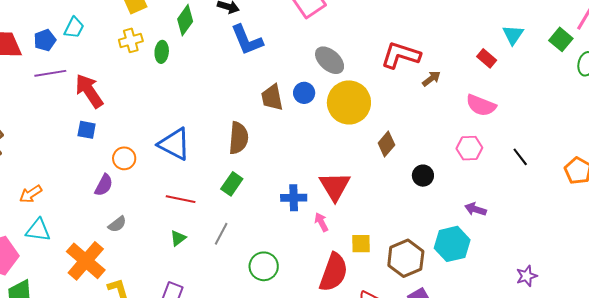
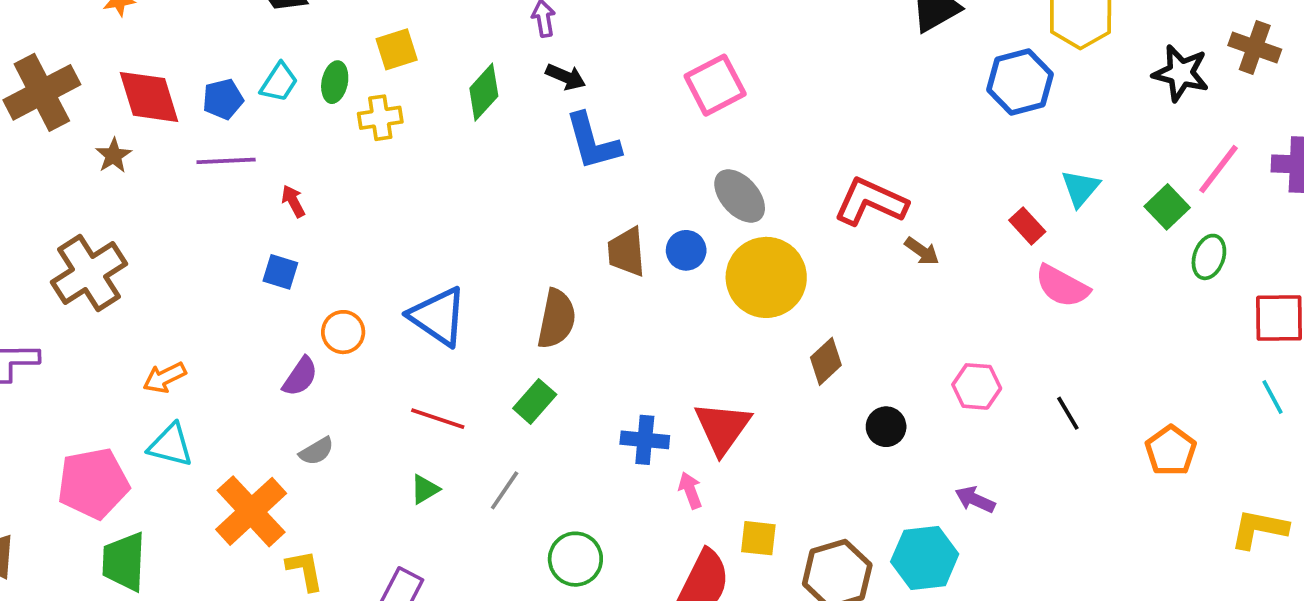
green ellipse: (162, 52) -> (335, 82), moved
brown arrow: (431, 79) -> (922, 251), turned 66
red arrow: (89, 91) -> (293, 201), size x0.5
pink semicircle: (481, 105) -> (1062, 286), moved

